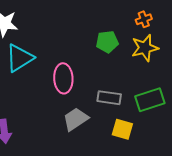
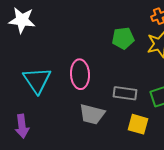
cyan triangle: (20, 58) -> (37, 80), moved, turned -32
gray trapezoid: (76, 119) -> (92, 114), turned -132

